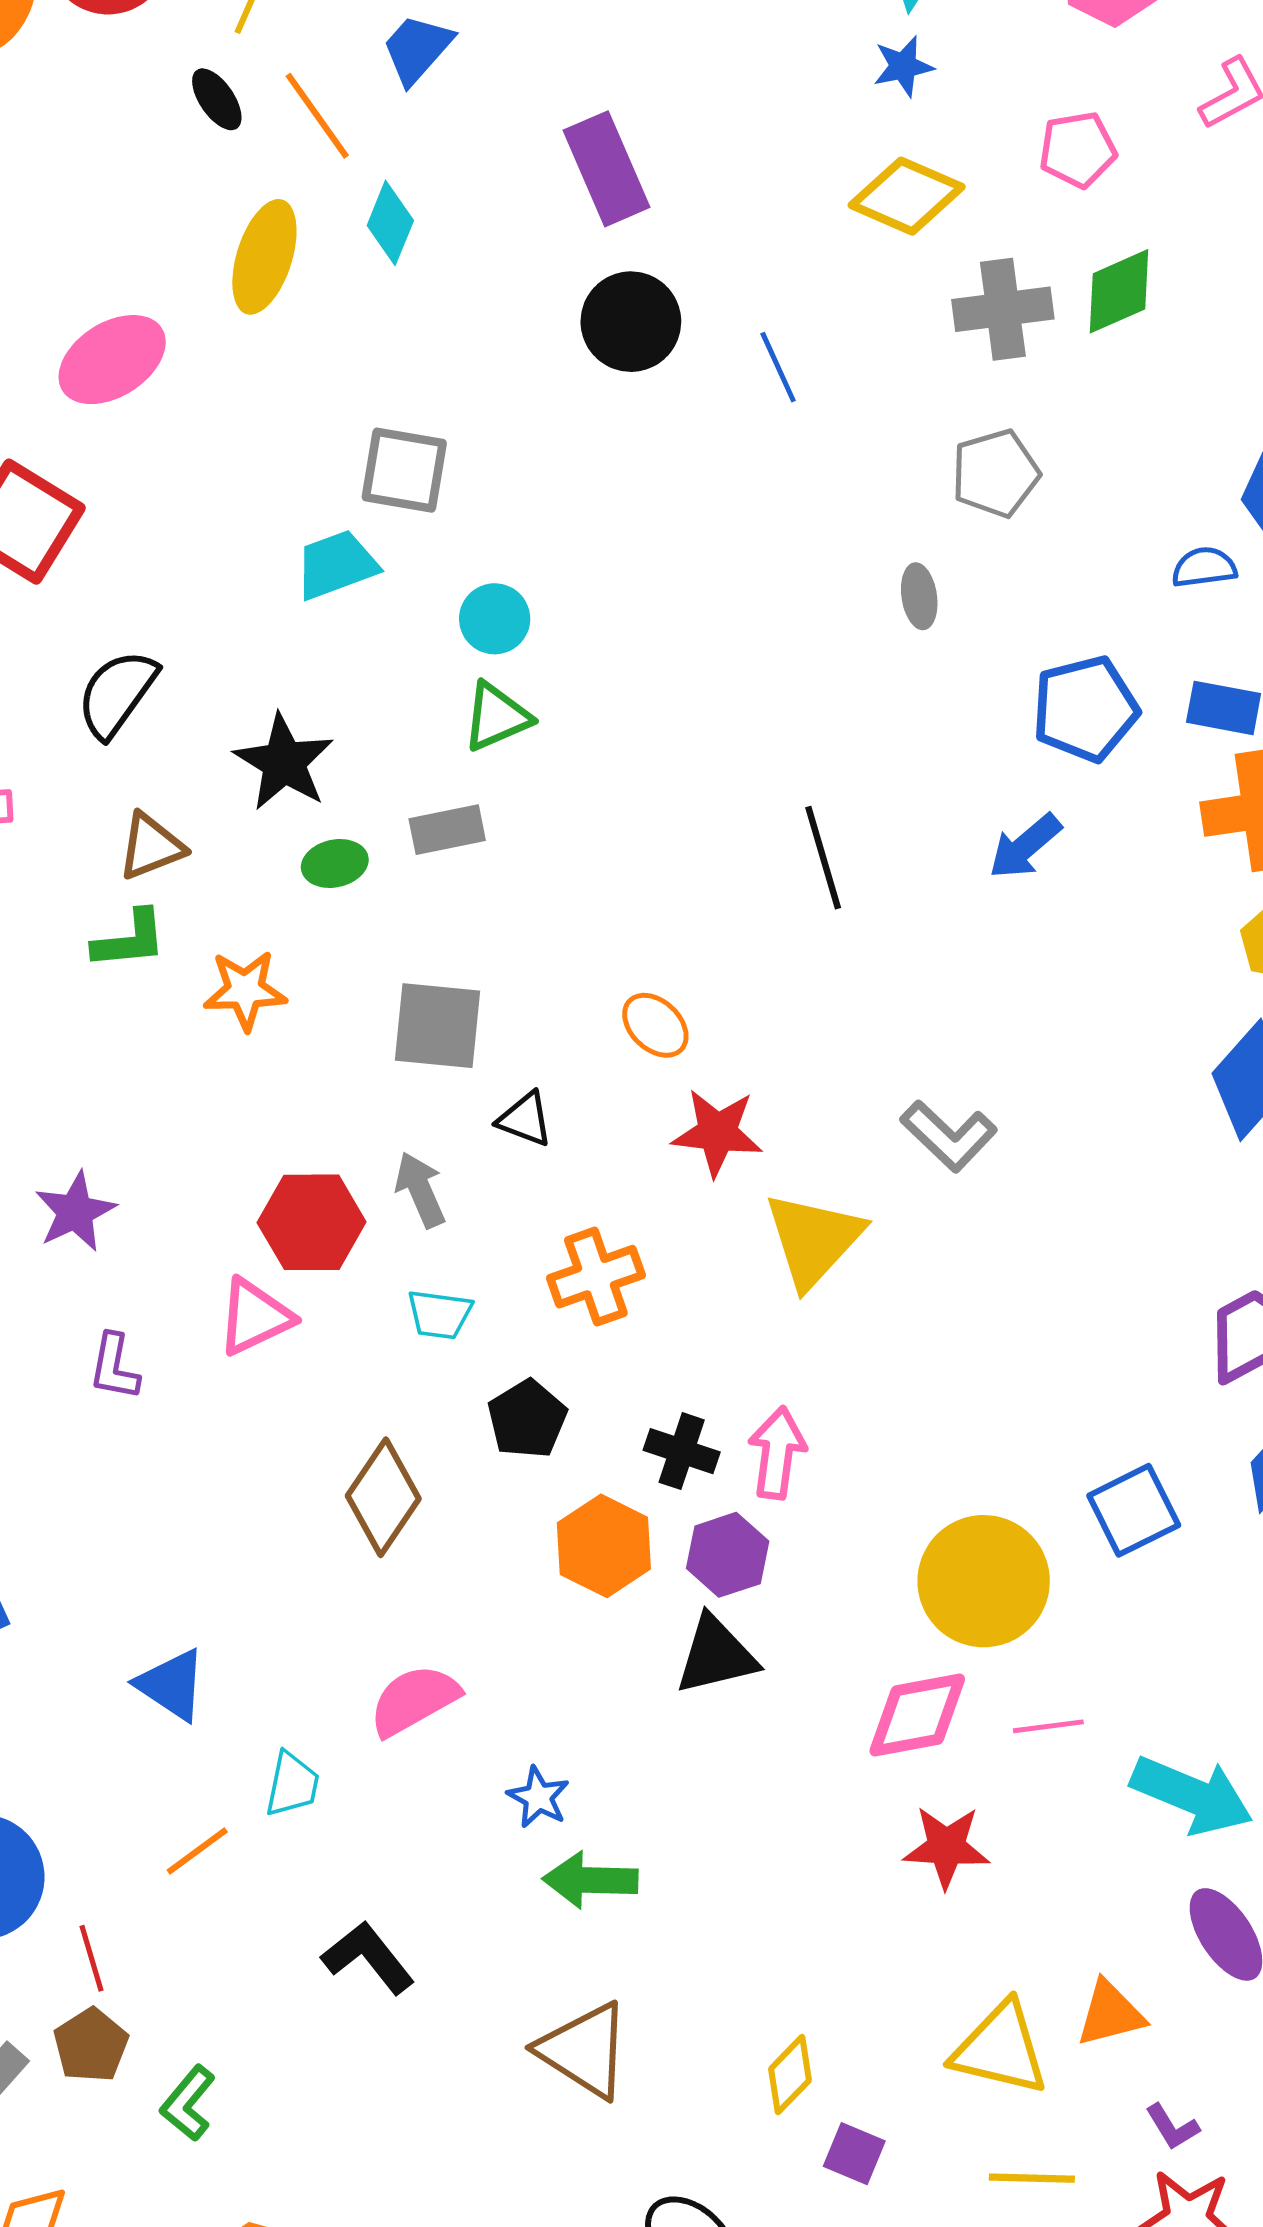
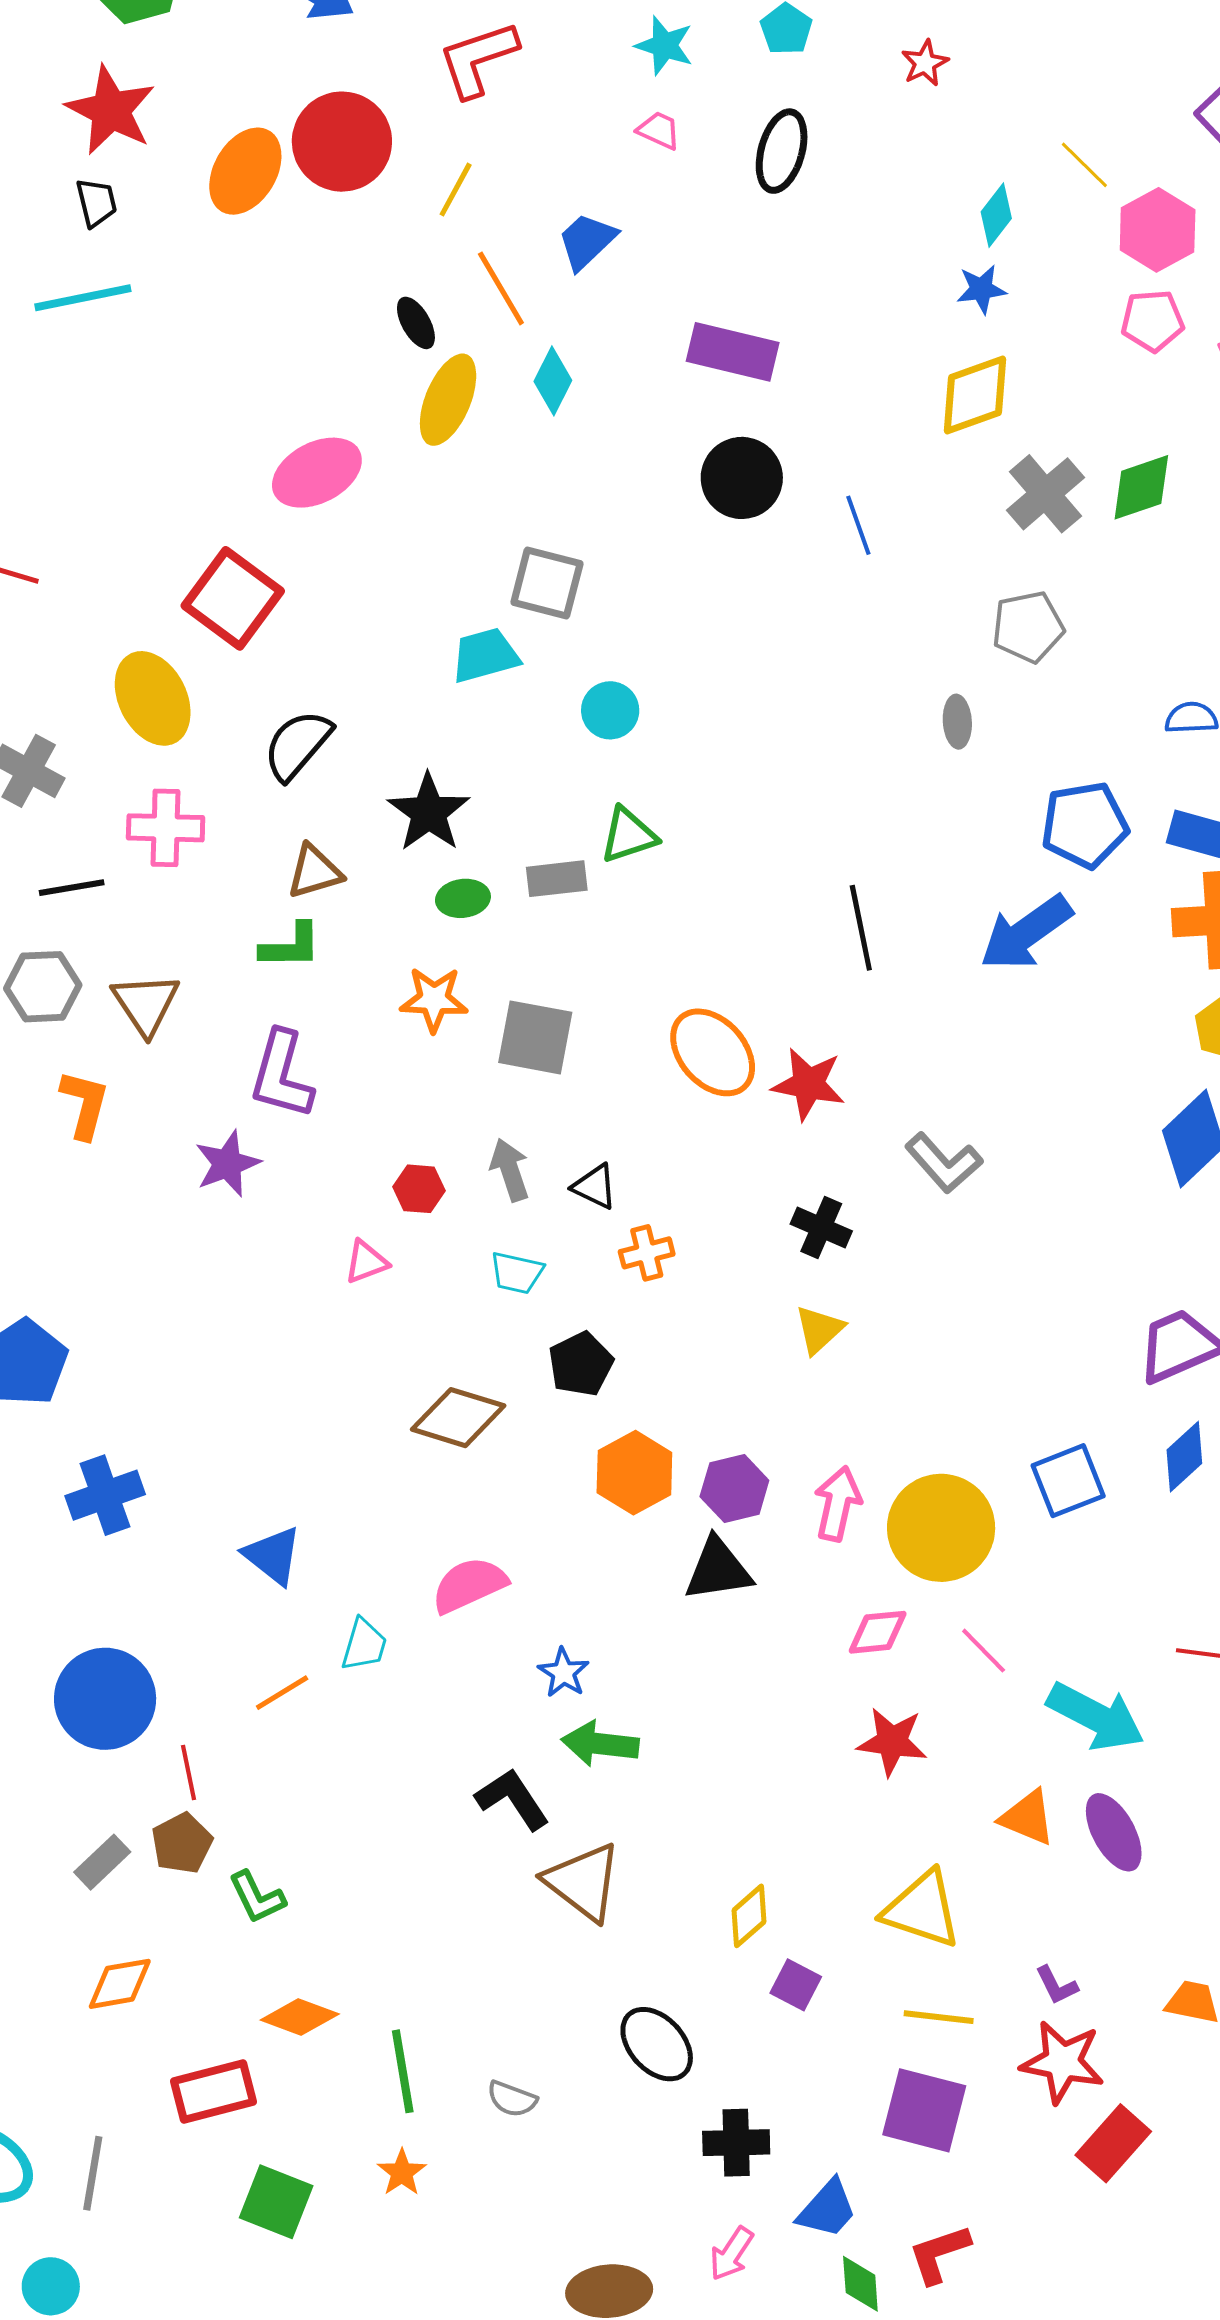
black ellipse: (217, 99) -> (416, 323), moved
pink pentagon: (1078, 150) -> (1152, 321), moved
purple rectangle: (607, 169) -> (733, 352), turned -58
yellow diamond: (907, 196) -> (975, 395), turned -48
gray cross: (1003, 309) -> (1045, 494), turned -38
green triangle: (497, 717) -> (628, 835), moved
blue arrow: (1025, 846) -> (1026, 933), size x1.5
orange star: (245, 990) -> (434, 999), moved
orange ellipse: (655, 1025) -> (713, 1052), size x1.6
black triangle: (525, 1119) -> (595, 1187), moved
red star: (717, 1133) -> (808, 1084), moved
red hexagon: (312, 1222) -> (419, 1189), size x0.6
yellow triangle: (814, 1240) -> (819, 1330), moved, size x0.6
orange cross: (596, 1277) -> (647, 1253), size x0.7
pink triangle: (255, 1317) -> (366, 1262), size x0.7
purple L-shape: (114, 1367) -> (282, 1075), moved, size x1.6
black cross: (682, 1451) -> (821, 1228), moved
pink arrow: (777, 1453) -> (838, 1504), moved
brown diamond: (383, 1497) -> (458, 1418), turned 68
pink diamond: (917, 1715) -> (878, 1632), size x0.7
pink line: (1048, 1726) -> (984, 1651), turned 48
black L-shape: (368, 1958) -> (512, 1799), moved
orange triangle: (1110, 2014) -> (1028, 1818), moved, turned 32
green L-shape: (188, 2103) -> (257, 1897), turned -70

